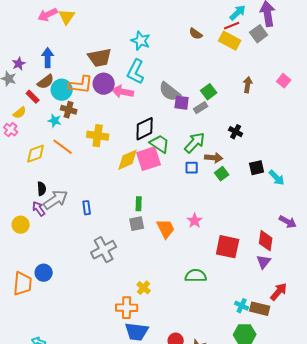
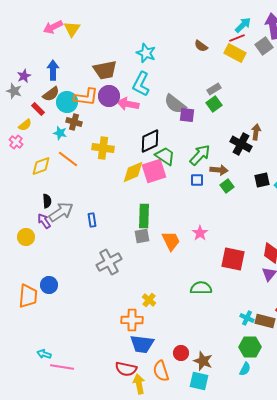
brown arrow: (248, 85) -> (256, 132), moved
gray rectangle: (201, 108) -> (214, 89), moved
black cross: (236, 132) -> (241, 144), size x1.5
green rectangle: (139, 204) -> (144, 216), size x1.6

